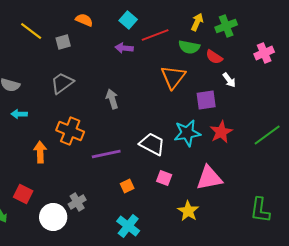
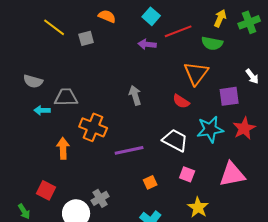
red semicircle: (214, 57) -> (181, 101), moved
gray trapezoid: (62, 83) -> (66, 97), moved, turned 35
yellow star: (188, 211) -> (198, 207), moved

